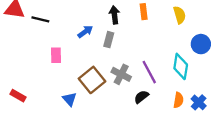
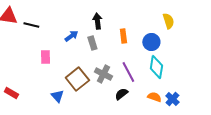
orange rectangle: (144, 12) -> (123, 36), moved
yellow semicircle: (180, 15) -> (168, 21), moved
gray rectangle: (109, 40) -> (92, 43), turned -32
blue circle: (201, 44) -> (151, 42), moved
orange semicircle: (178, 100) -> (154, 97), turned -80

